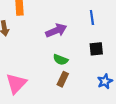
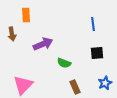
purple arrow: (56, 31) -> (43, 44), moved
brown rectangle: (63, 79) -> (75, 87), moved, turned -48

